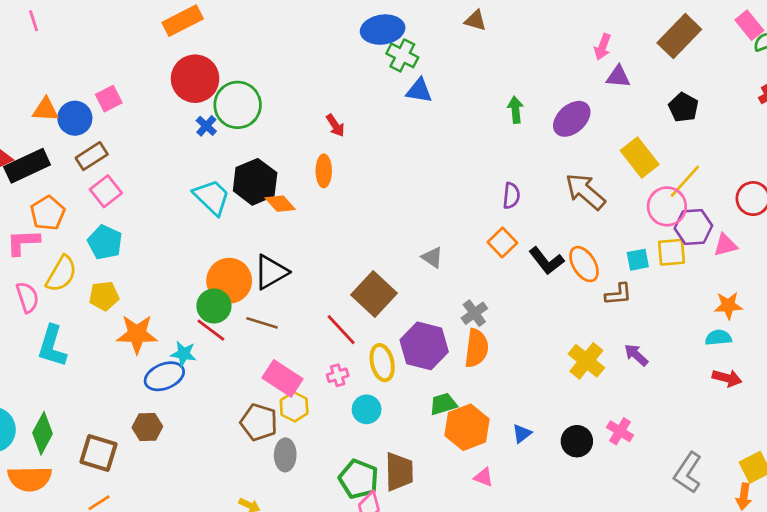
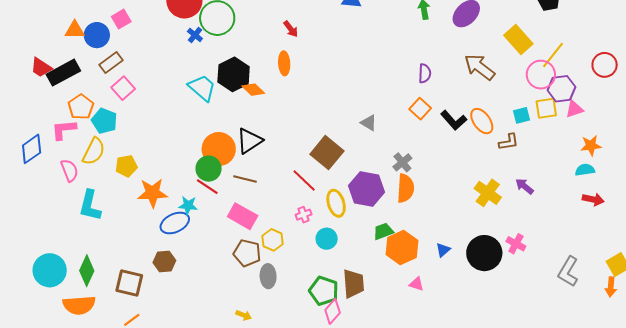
cyan pentagon: (105, 242) -> (104, 121), moved
pink triangle: (725, 245) -> (574, 109), moved
pink rectangle: (283, 378) -> (243, 216), moved
black circle: (577, 441) -> (484, 253), size x1.5

